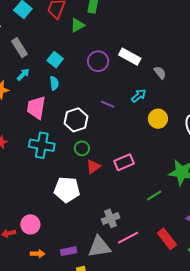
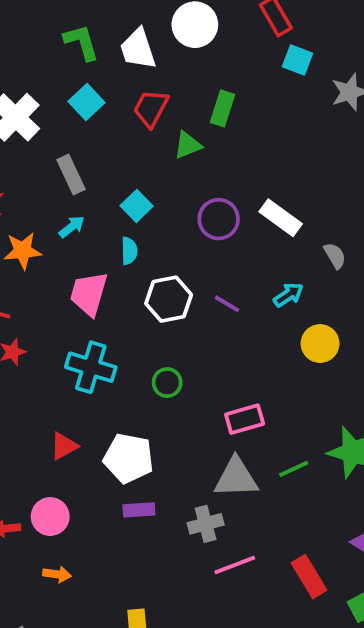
white hexagon: (76, 120) -> (169, 299), moved
red triangle: (93, 167) -> (64, 446), moved
green line: (154, 196) -> (294, 469), moved
gray triangle: (99, 247) -> (236, 478), moved
purple rectangle: (69, 251) -> (139, 510), moved

